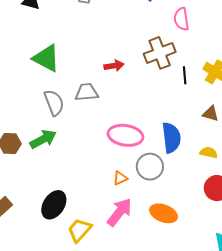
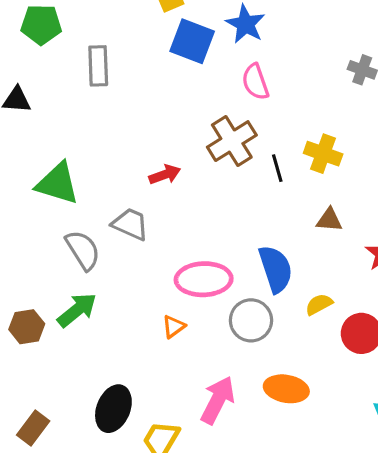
gray trapezoid: (87, 92) -> (130, 224), turned 40
yellow semicircle: (209, 153) -> (319, 304), moved, turned -30
orange triangle: (120, 178) -> (174, 327), moved

